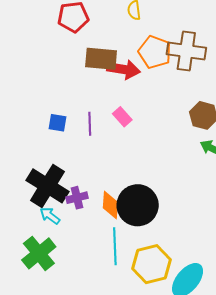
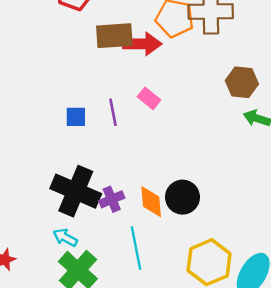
black circle: (138, 205) -> (182, 197), size x0.7
cyan arrow: (50, 216) -> (65, 238), moved
cyan line: (115, 246) -> (136, 248), moved

